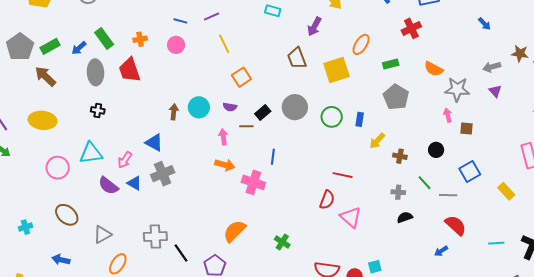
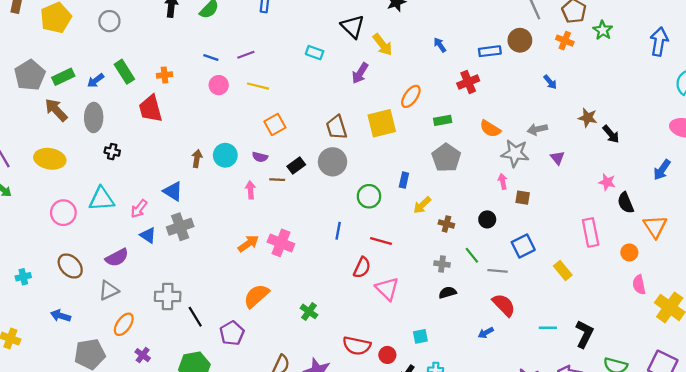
yellow line: (224, 44) -> (258, 86), turned -54
pink circle: (176, 45) -> (219, 85), moved
brown trapezoid: (297, 58) -> (336, 127), moved
gray arrow: (492, 67) -> (537, 129), moved
gray ellipse: (95, 72) -> (94, 117), moved
green circle: (332, 117) -> (369, 196), moved
blue line: (273, 157) -> (338, 231), moved
orange arrow: (225, 165) -> (248, 244), moved, turned -54
purple semicircle: (108, 186) -> (117, 257), moved, turned -70
cyan square: (375, 267) -> (420, 336), moved

